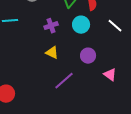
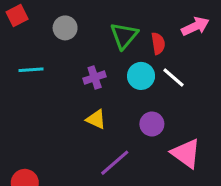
white line: (115, 26) -> (174, 77), moved
pink triangle: (110, 75) -> (186, 153), size x1.5

